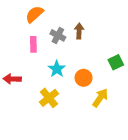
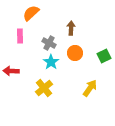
gray cross: (58, 35) -> (49, 43), moved
pink rectangle: (33, 44) -> (20, 36), moved
orange circle: (84, 78) -> (75, 53), moved

